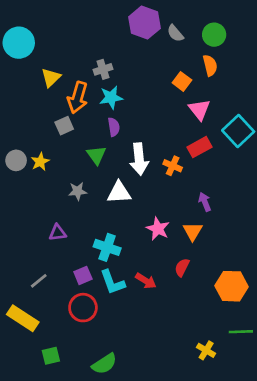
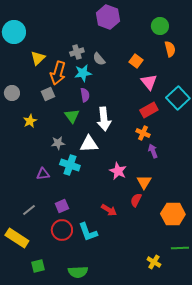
gray semicircle: (175, 33) -> (99, 59), moved
orange semicircle: (210, 65) -> (170, 49), moved
gray circle: (16, 160) -> (12, 93), moved
orange cross: (173, 166) -> (143, 133), moved
orange triangle: (193, 231) -> (144, 182), moved
cyan cross: (107, 247) -> (70, 165), moved
cyan L-shape: (112, 282) -> (88, 232), moved
green semicircle: (104, 364) -> (78, 272), turned 30

